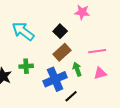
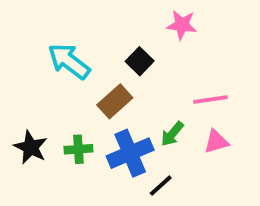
brown rectangle: (62, 52) -> (115, 101), moved
green cross: (26, 66) -> (78, 149), moved
green arrow: (77, 69) -> (172, 134), turned -120

